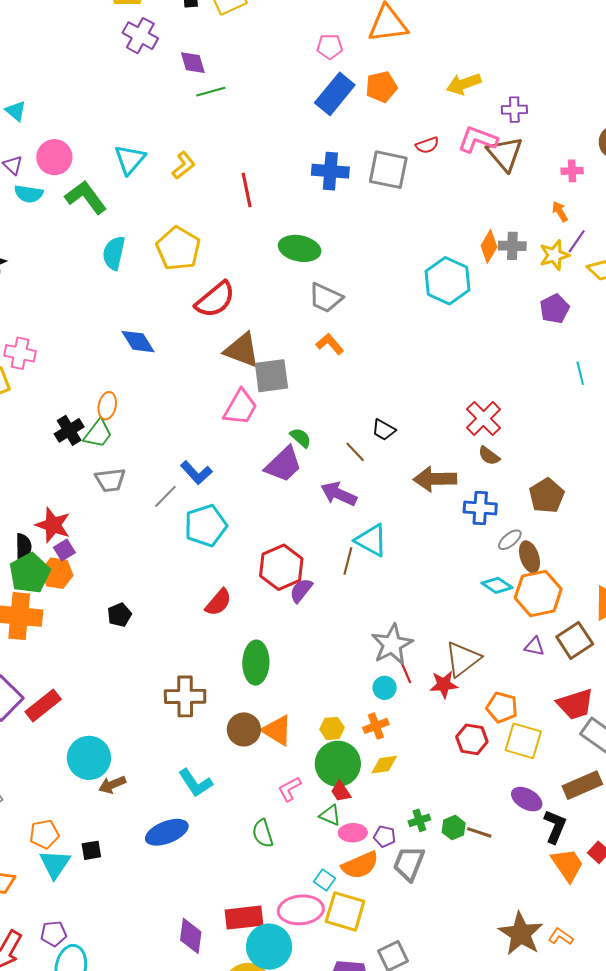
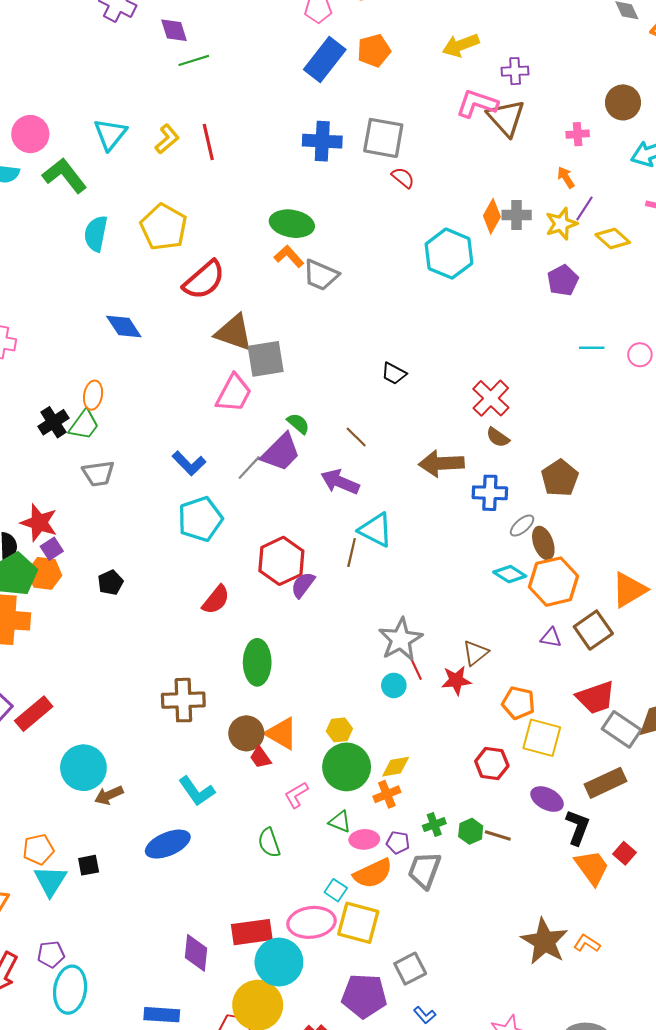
red semicircle: (427, 145) -> (403, 178), moved, turned -120
red line: (247, 190) -> (208, 142), moved
orange L-shape: (330, 344) -> (289, 256), moved
cyan line: (580, 373) -> (592, 348), turned -75
black trapezoid: (384, 430) -> (394, 373), moved
gray line: (165, 496) -> (249, 468), moved
black pentagon: (119, 615) -> (110, 583), moved
brown triangle: (463, 659) -> (476, 653), size x0.7
orange cross: (376, 726) -> (387, 794), moved
red hexagon: (472, 739) -> (492, 764), moved
red trapezoid: (341, 791) -> (260, 757), moved

